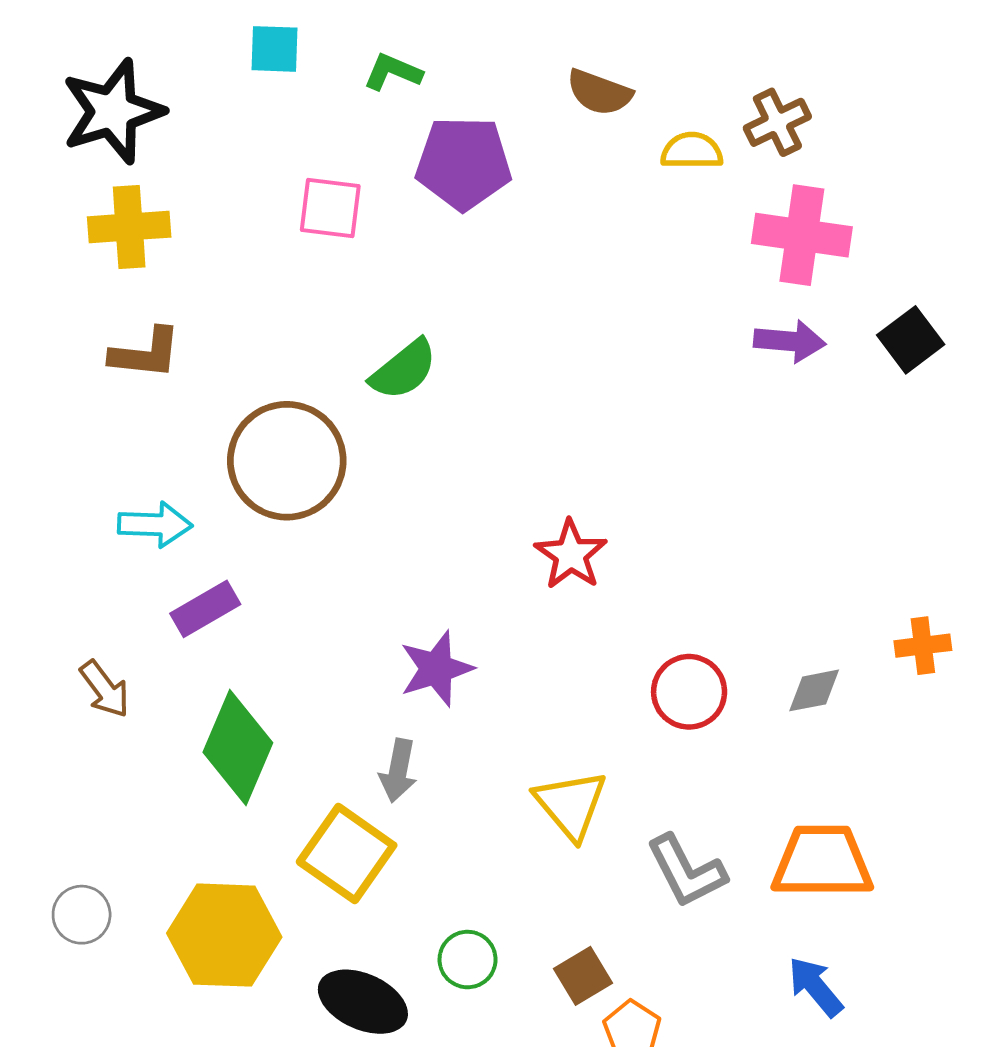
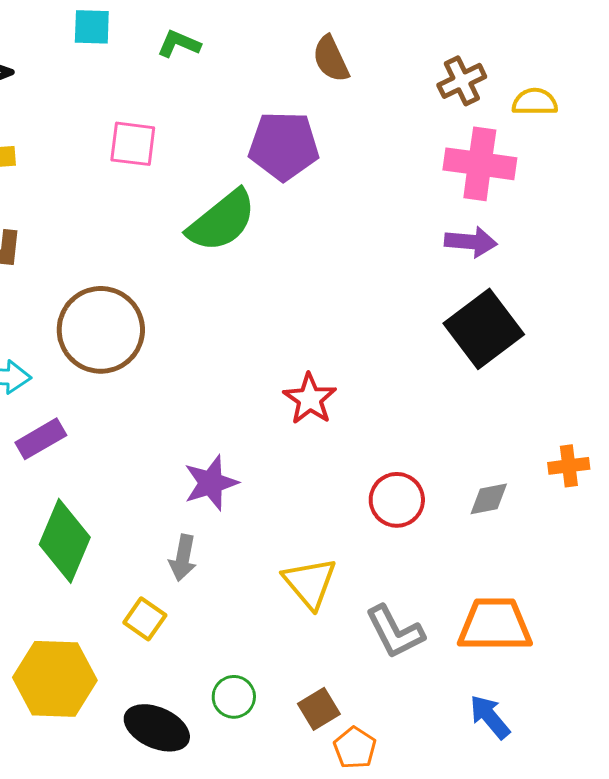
brown semicircle: (599, 92) -> (331, 59), turned 45
yellow semicircle: (692, 151) -> (535, 102), moved
purple pentagon: (463, 163) -> (284, 146), moved
black square: (911, 340) -> (484, 329), moved, size x1.6
green semicircle: (404, 370) -> (222, 221), moved, size x1.4
yellow square: (347, 854) -> (145, 619), size x0.6

